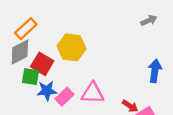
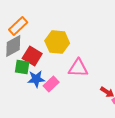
pink triangle: (93, 93) -> (78, 68), moved

